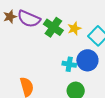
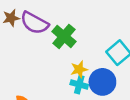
yellow star: (74, 28) -> (79, 69), moved

